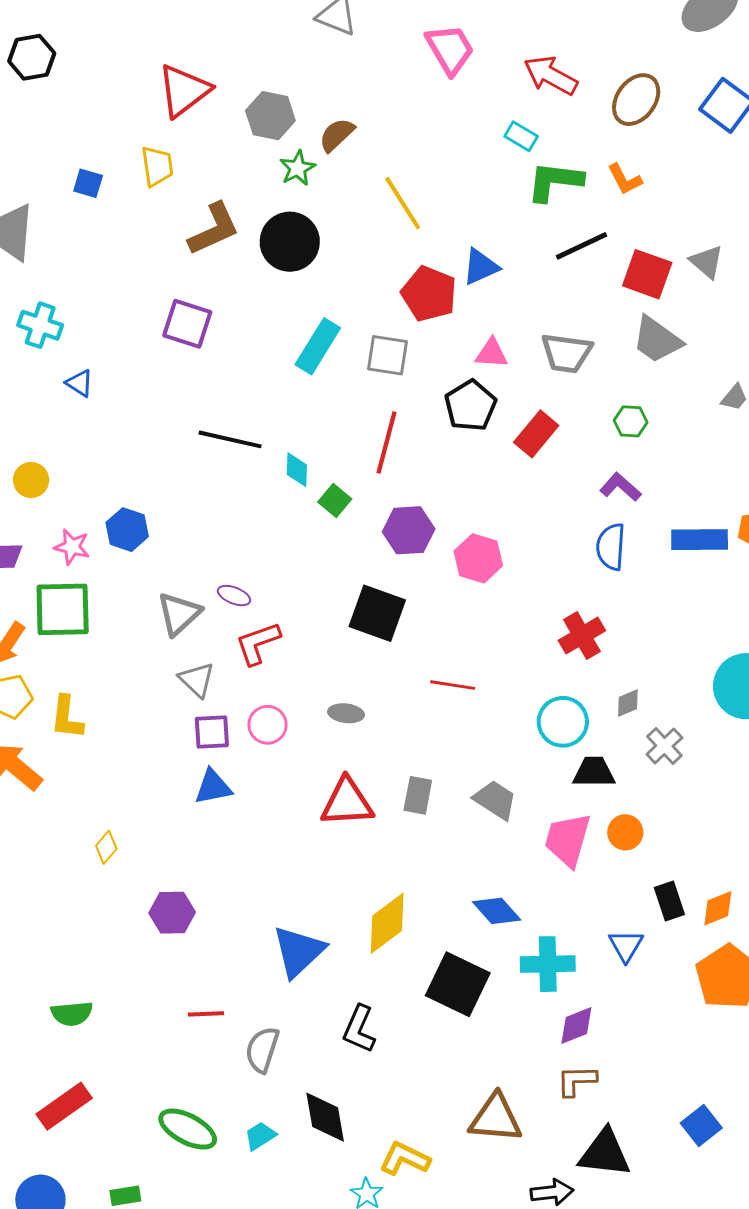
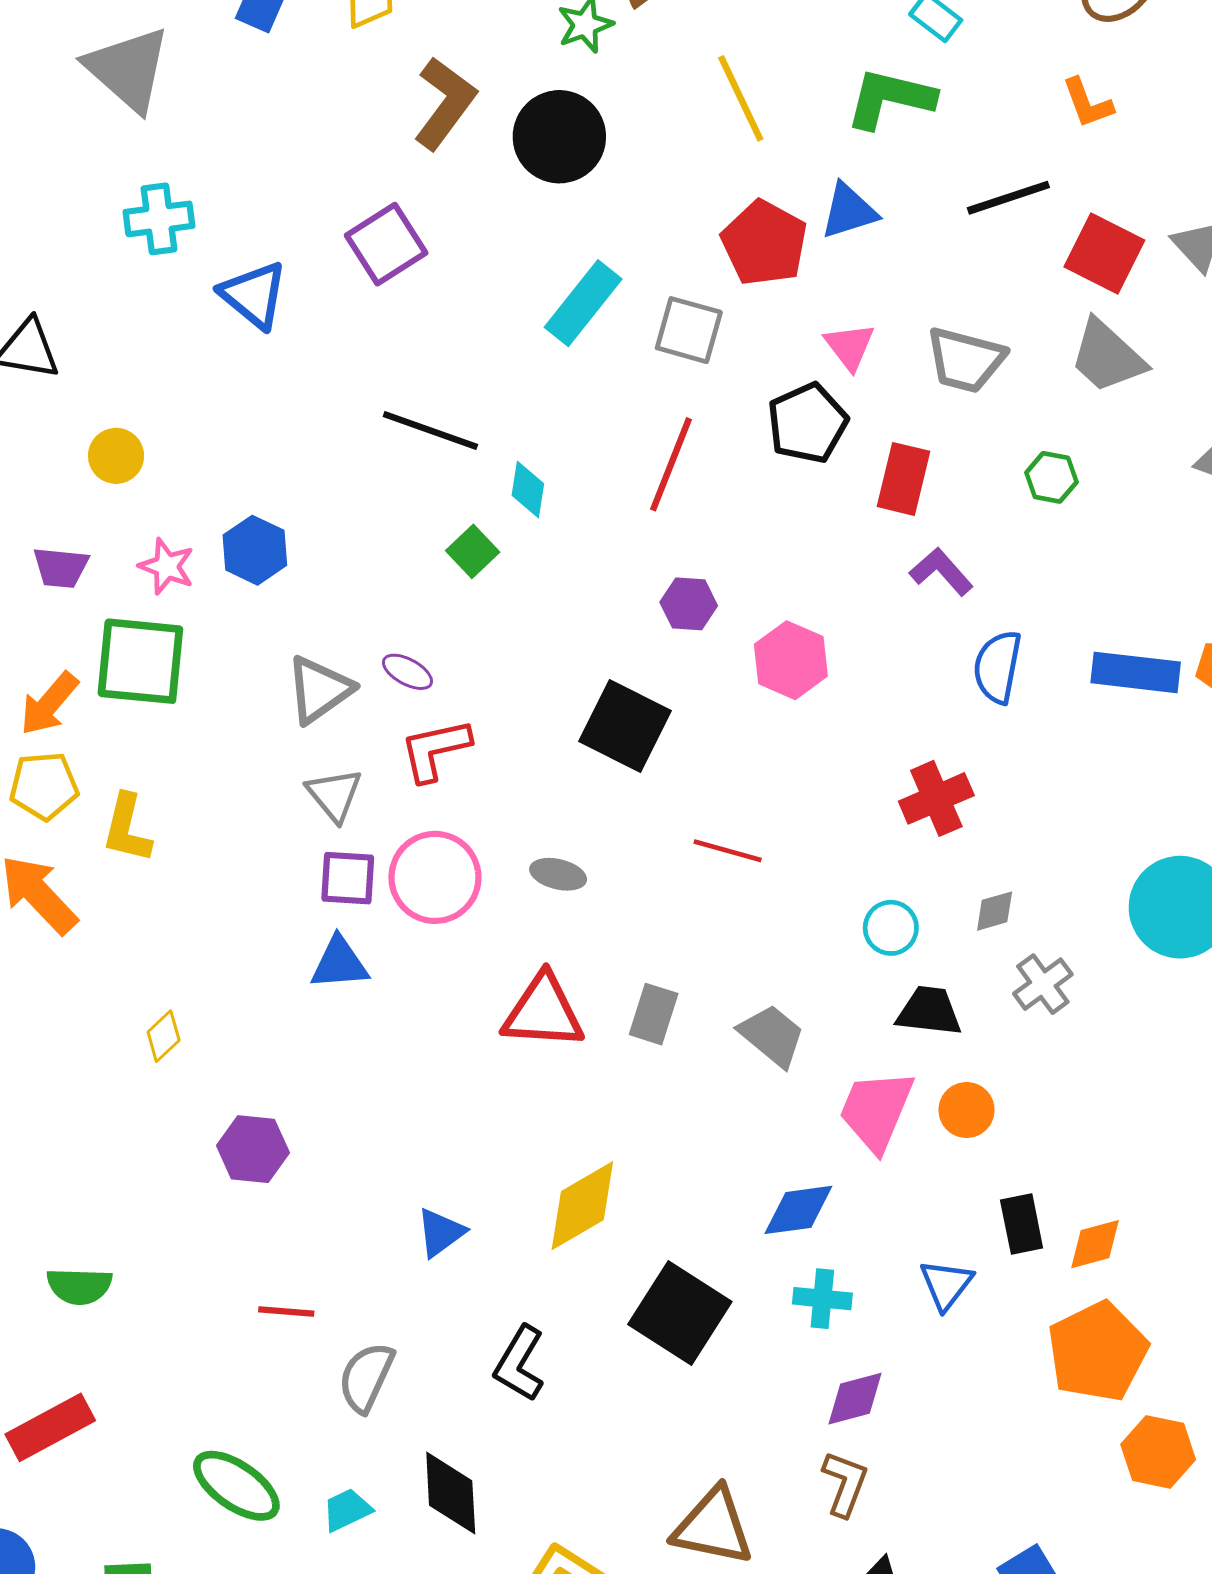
green L-shape: (555, 181) -> (890, 98), moved
brown L-shape: (214, 229) -> (445, 103), turned -36
purple square: (187, 324) -> (386, 244), turned 33
cyan cross: (40, 325) -> (159, 219), turned -33
pink triangle: (492, 353) -> (850, 346), turned 42
blue triangle: (80, 383) -> (254, 295), moved, size x1.6
red rectangle: (536, 434) -> (904, 479), turned -33
purple L-shape: (620, 487) -> (941, 572), moved
green square: (335, 501) -> (473, 551), moved
purple hexagon: (409, 530) -> (689, 604), size x0.7
cyan circle: (563, 722) -> (891, 928), size x0.7
pink circle: (268, 725) -> (435, 877), size x1.5
blue diamond: (497, 911) -> (798, 1210), moved, turned -63
blue triangle: (299, 951) -> (441, 1233), size x0.6
cyan cross: (548, 964) -> (822, 1299), size x0.7
brown L-shape: (577, 1081) -> (845, 1484), turned 105

